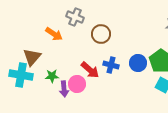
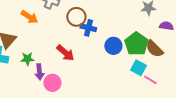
blue cross: (111, 65) -> (88, 28), moved
pink circle: (77, 84) -> (52, 83), moved

